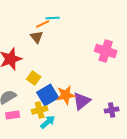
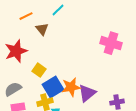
cyan line: (53, 18) -> (58, 10), turned -40
orange line: (43, 24) -> (26, 16), moved

